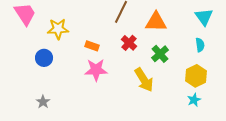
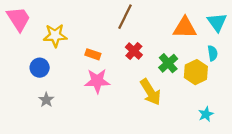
orange triangle: (156, 22) -> (185, 28), moved
yellow hexagon: (196, 76) -> (196, 72), moved
gray star: (43, 102) -> (46, 100), moved

